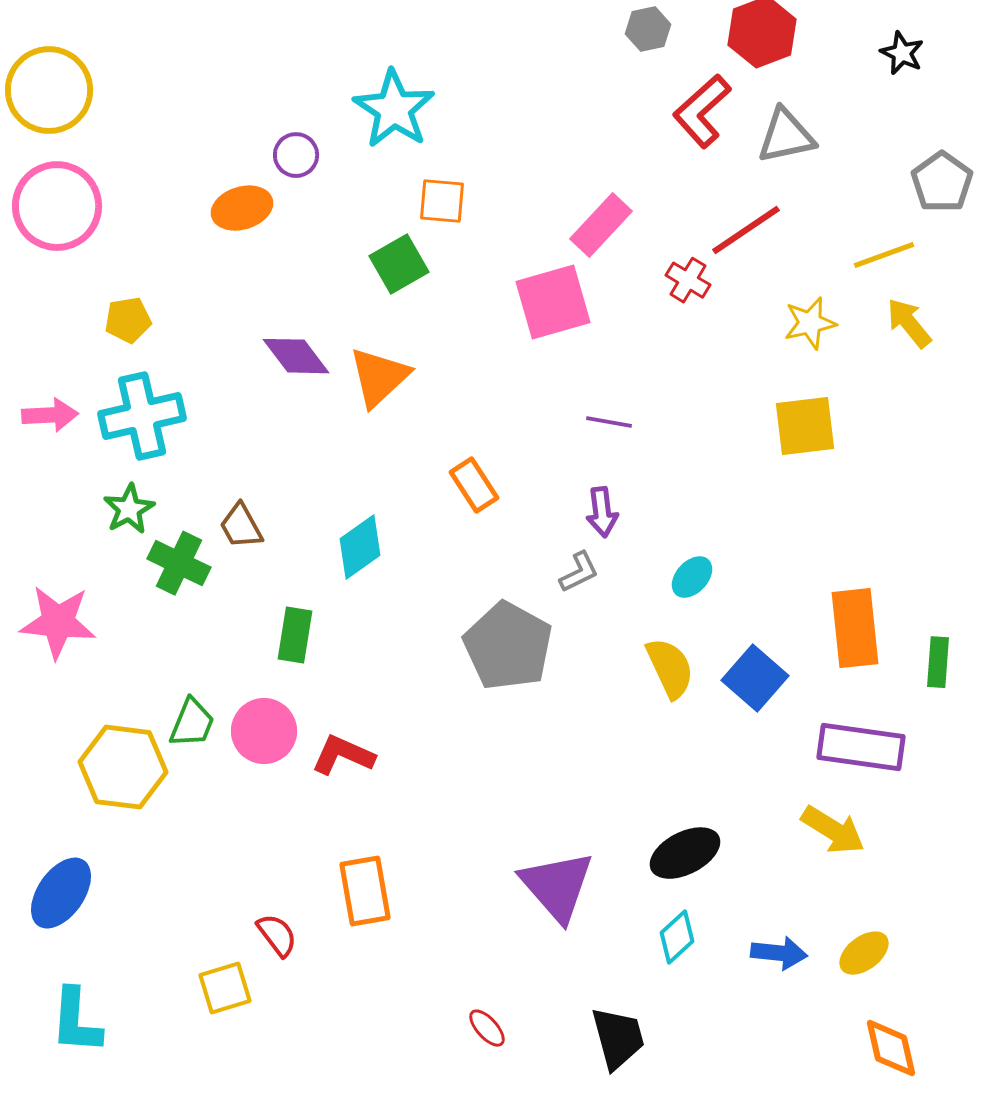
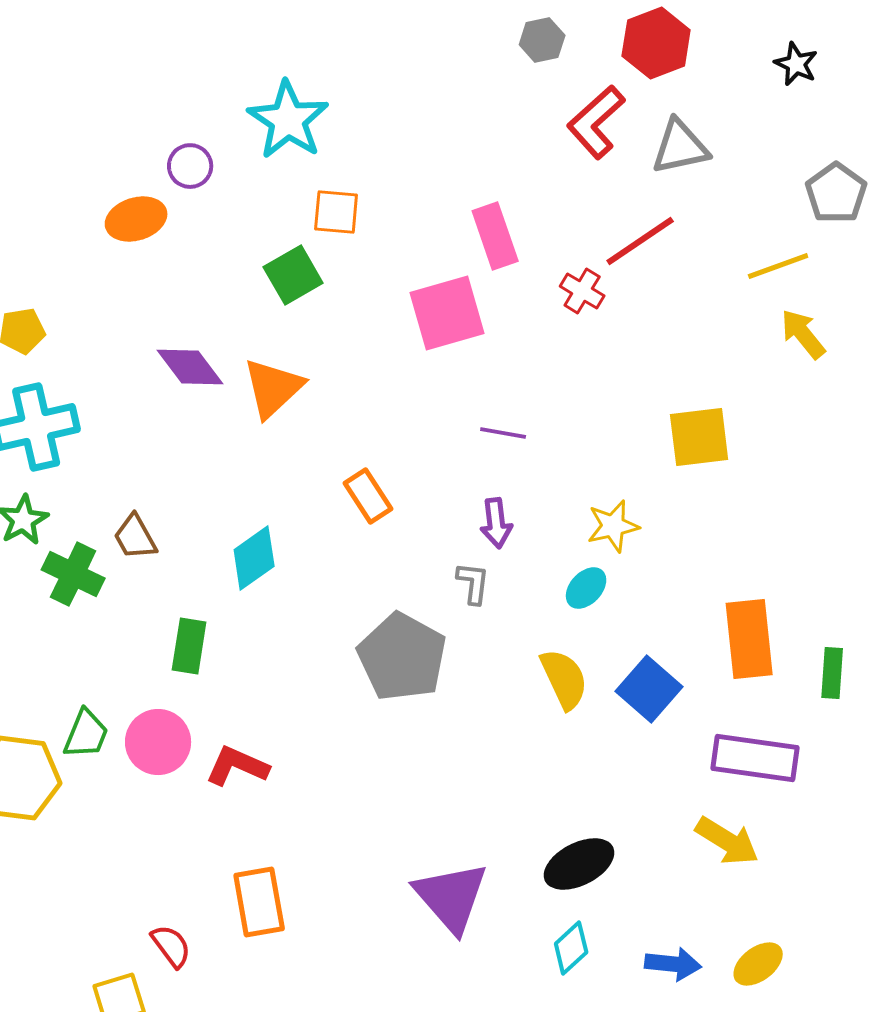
pink rectangle: (601, 225) -> (495, 236), turned -62
yellow star: (810, 323) -> (613, 526), moved
gray L-shape: (579, 572) -> (473, 583), turned -57

